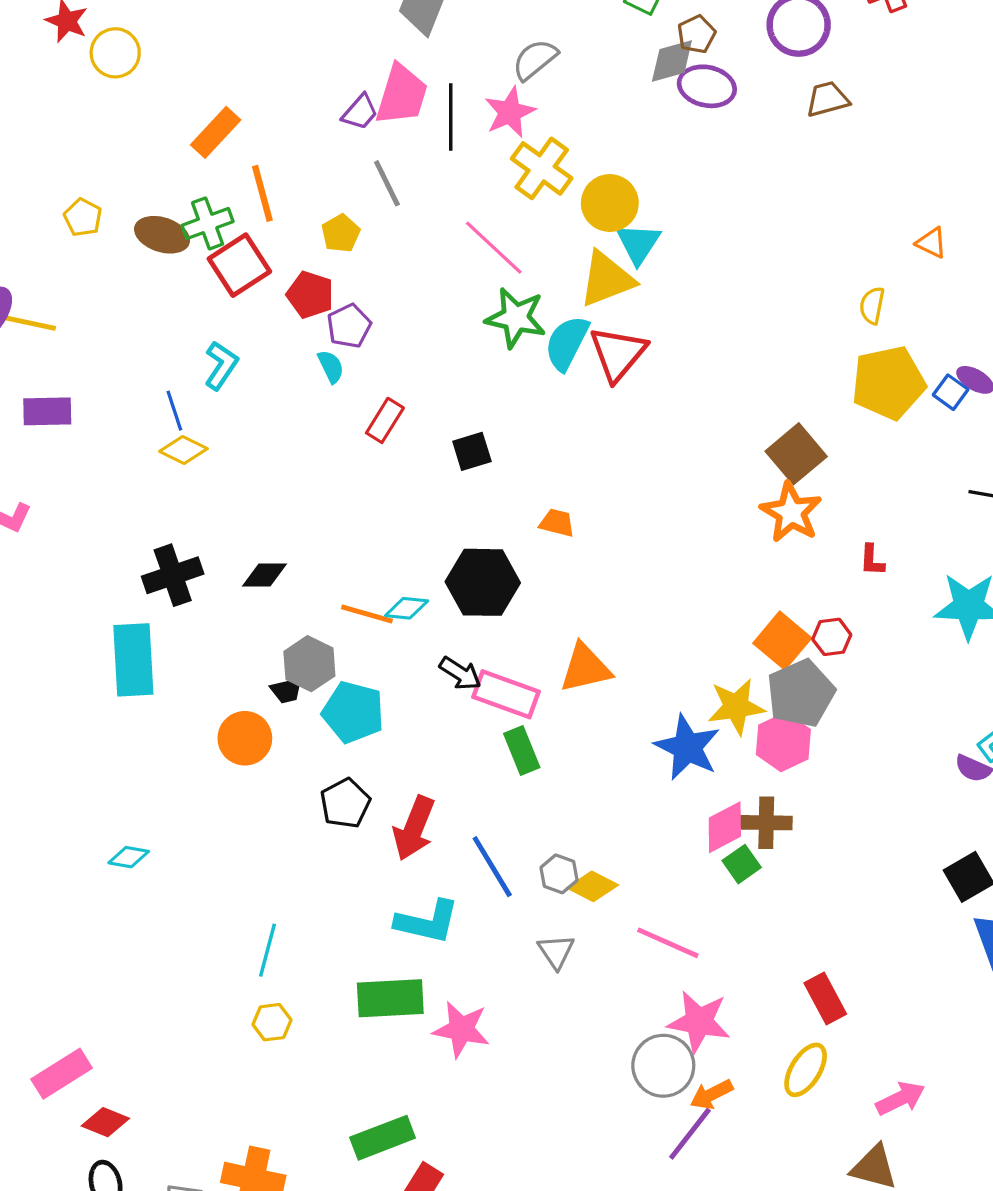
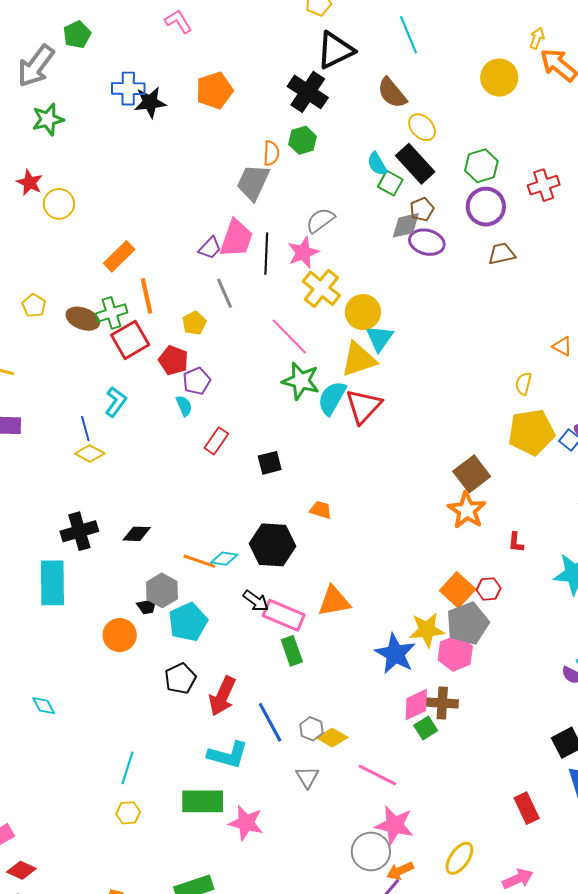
cyan pentagon: (353, 712) -> (188, 622), turned 30
cyan diamond: (129, 857) -> (44, 706), turned 50
red rectangle: (825, 998) -> (527, 808), moved

